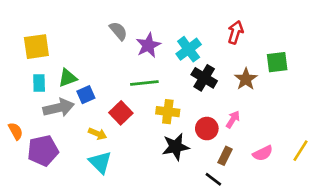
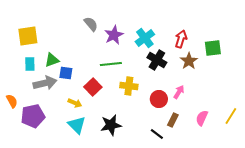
red arrow: (235, 32) -> (181, 39), moved
blue square: (86, 95) -> (66, 73), turned 32
black star: (176, 147) -> (111, 125), moved
pink semicircle: (263, 153) -> (202, 118), turned 140
black line: (213, 179) -> (157, 134), moved

